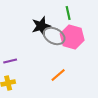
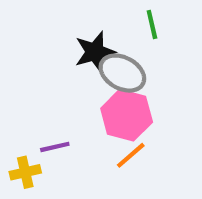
pink hexagon: (72, 37) -> (127, 115), moved
purple line: (10, 61) -> (55, 147), moved

